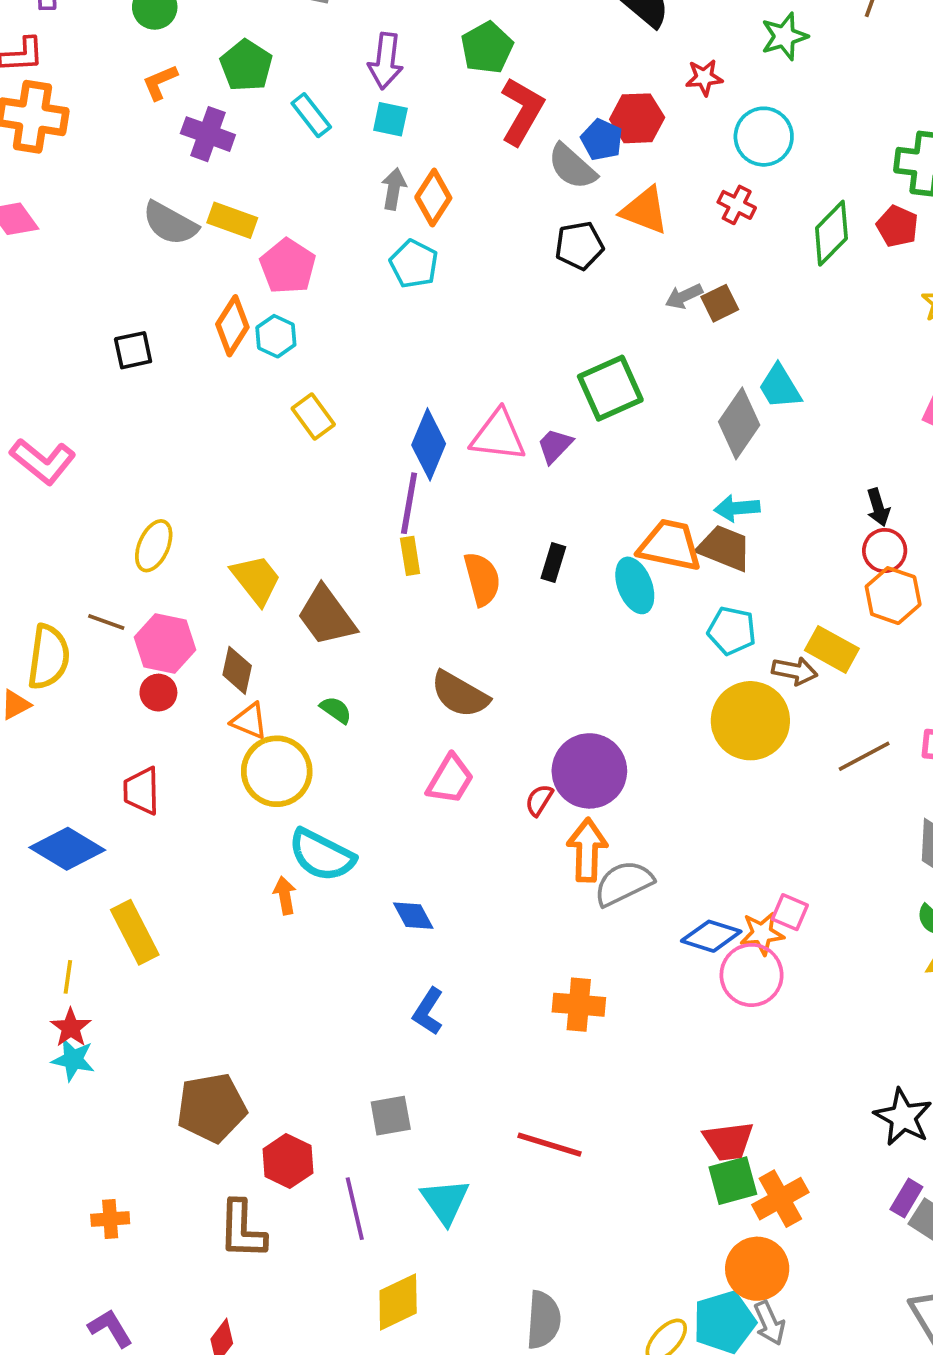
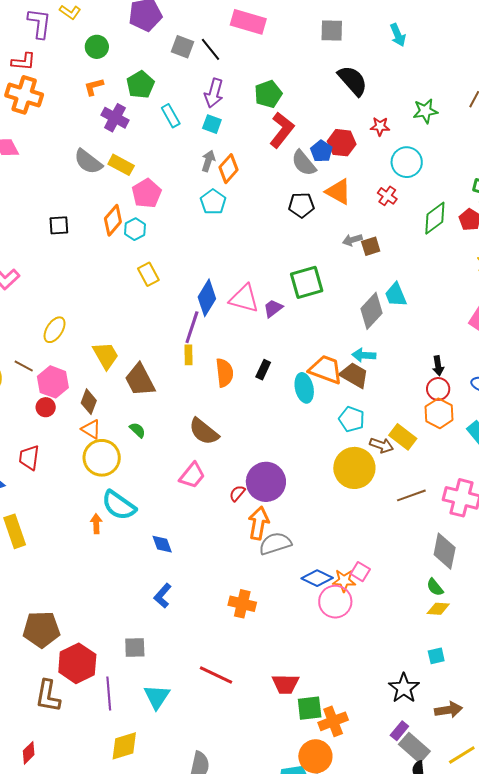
red trapezoid: (728, 1141) -> (285, 684), moved
red hexagon: (288, 1161) -> (77, 663), size x1.4

